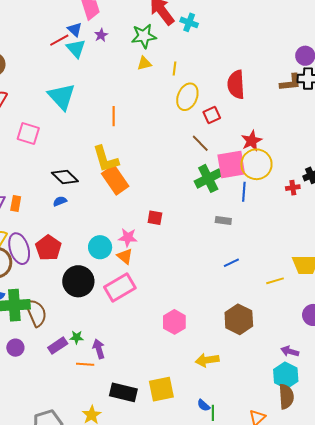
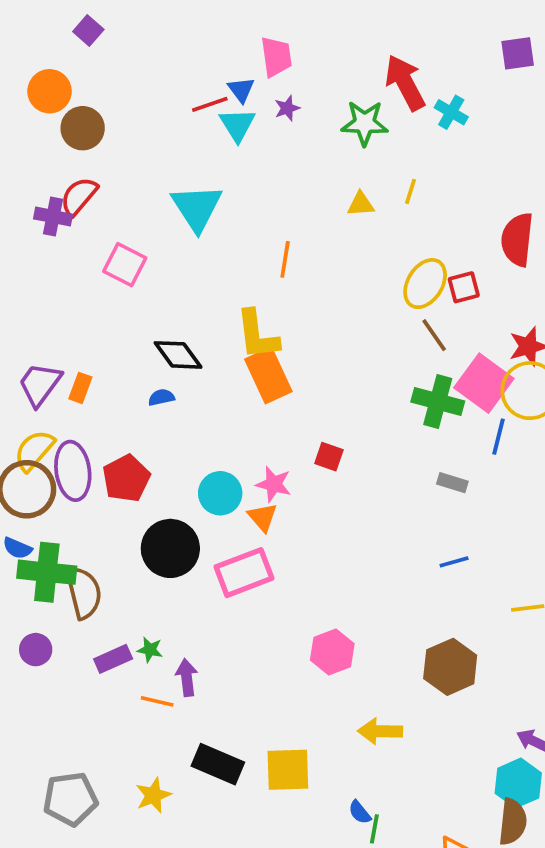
yellow triangle: (144, 63) -> (361, 204), moved
yellow ellipse: (187, 97) -> (425, 284), moved
pink square: (231, 164) -> (484, 383), turned 36
green cross: (208, 178) -> (438, 401), turned 32

